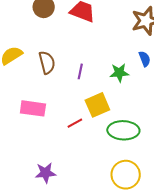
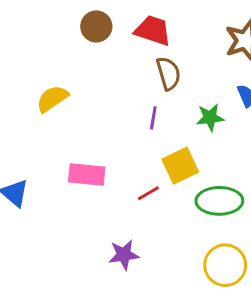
brown semicircle: (47, 63) -> (168, 73), moved
purple star: (45, 173) -> (124, 255), moved

